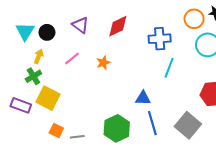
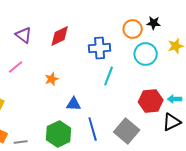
orange star: (103, 63) -> (52, 79), moved
blue triangle: (143, 98) -> (74, 104), moved

